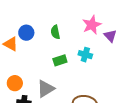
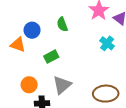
cyan cross: (85, 55) -> (107, 43), moved, turned 32
green rectangle: (60, 60) -> (51, 57), moved

